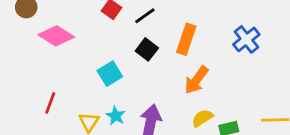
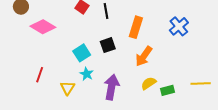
black line: (145, 16) -> (106, 11), turned -63
black square: (147, 49) -> (108, 45), moved, turned 35
cyan star: (116, 116) -> (87, 74), moved

